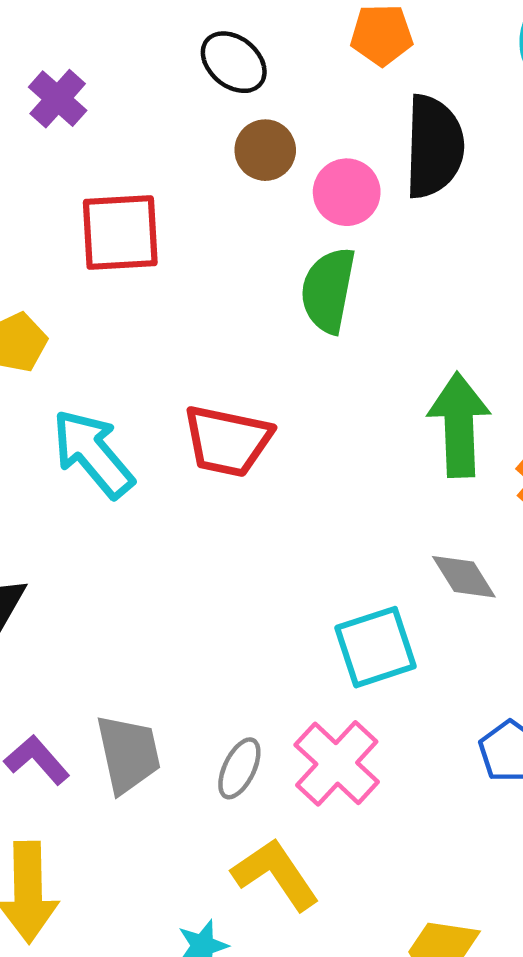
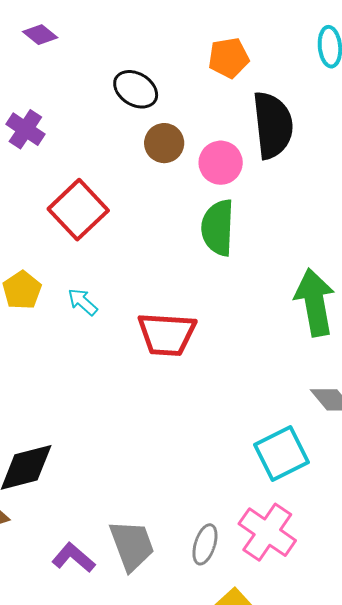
red square: (120, 232) -> (78, 210), turned -32
cyan arrow: (93, 454) -> (83, 302), moved, size x0.5

